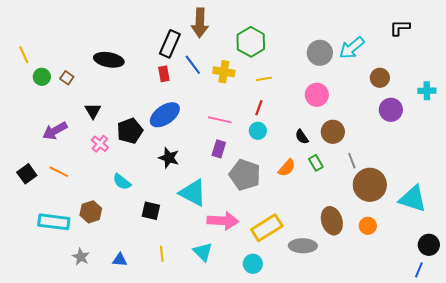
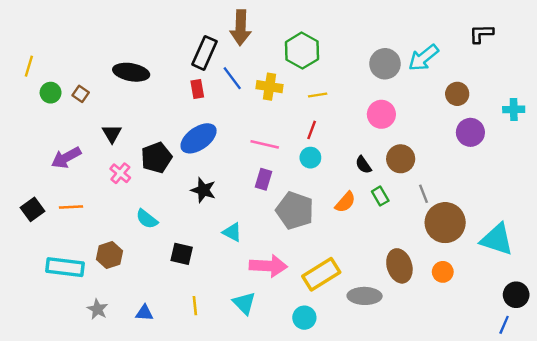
yellow line: (24, 55) -> (29, 66), turned 42
orange line: (59, 172) -> (71, 207), turned -30
cyan triangle: (193, 193) -> (232, 232), size x0.6

